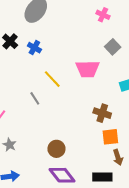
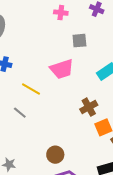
gray square: (113, 47) -> (79, 41), turned -35
brown cross: (102, 113) -> (89, 107), turned -30

